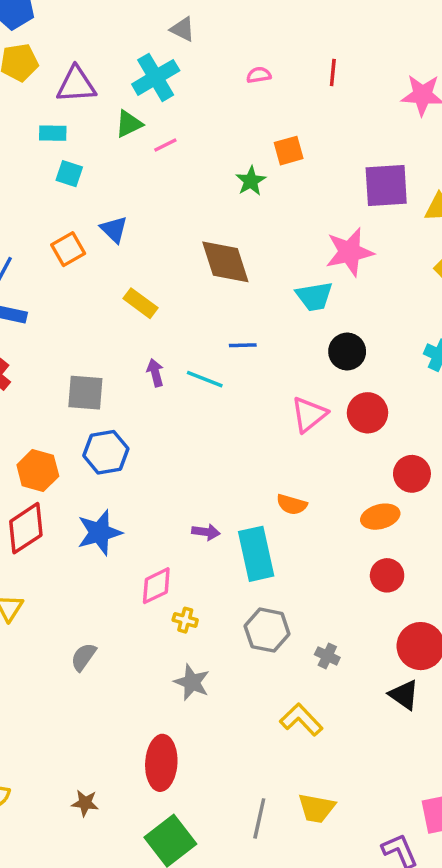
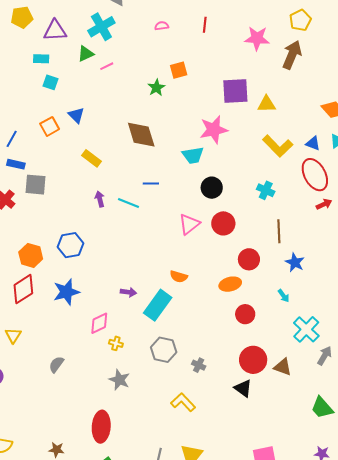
gray square: (85, 393) -> (36, 185), moved
cyan rectangle: (256, 554) -> (158, 305), turned 48
red circle: (387, 575) -> (245, 314), moved

